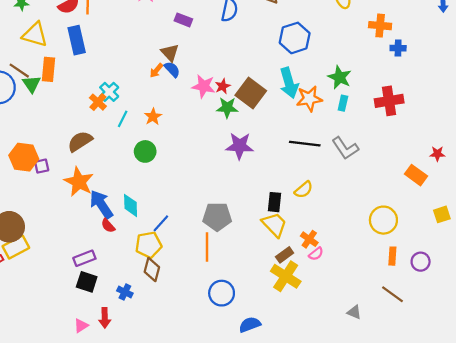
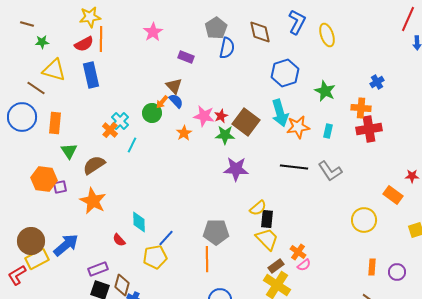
orange cross: (380, 26) -> (361, 108), moved
blue cross: (398, 48) -> (377, 82), turned -32
orange rectangle: (48, 69) -> (55, 123), moved
brown line: (19, 71) -> (36, 88), moved
green star: (340, 77) -> (325, 91), moved
green triangle: (32, 84) -> (69, 151), moved
orange star: (153, 117) -> (184, 133), moved
green circle: (145, 151) -> (152, 113), moved
yellow semicircle: (304, 190) -> (258, 208), moved
blue arrow: (101, 204) -> (66, 245), moved, turned 84
yellow circle: (383, 220) -> (364, 220), moved
brown diamond: (152, 269) -> (122, 285), moved

